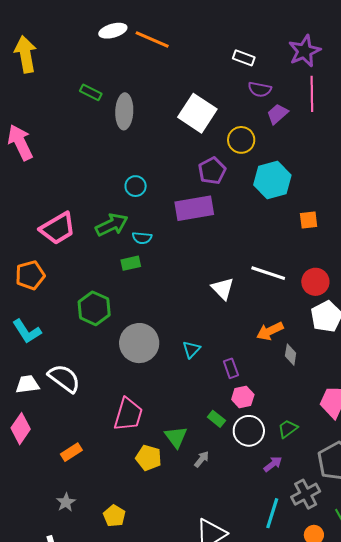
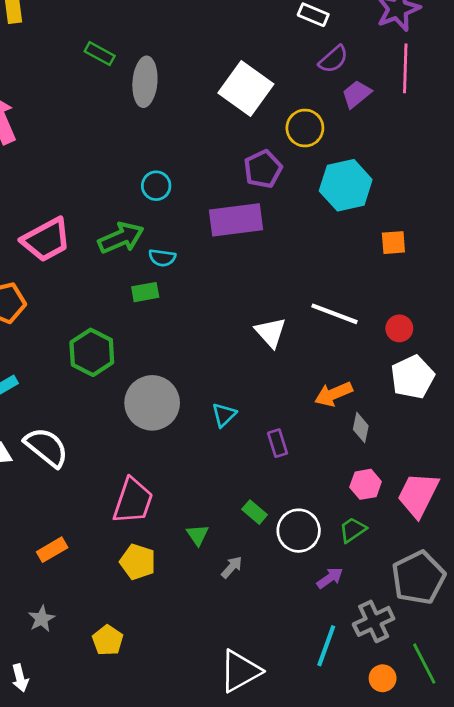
purple semicircle: (260, 89) -> (333, 59), turned -55
red circle: (315, 282) -> (399, 328), size x0.7
pink hexagon: (243, 397) -> (366, 484), moved
green triangle: (176, 437) -> (198, 535), size x0.7
yellow pentagon: (149, 458) -> (138, 562), moved

